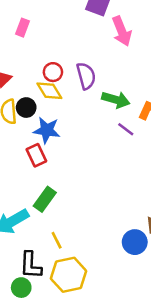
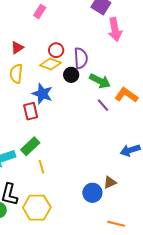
yellow diamond: (49, 91) -> (51, 64), turned -50
black circle: (26, 108) -> (71, 75), moved
yellow line: (57, 240) -> (41, 167), moved

